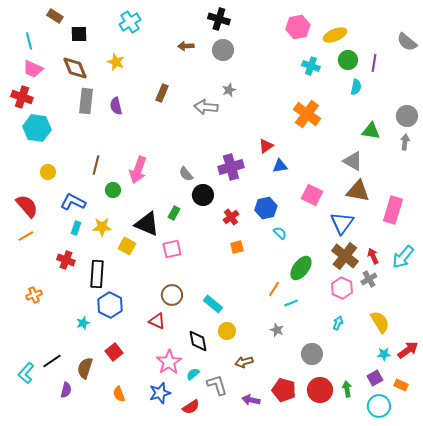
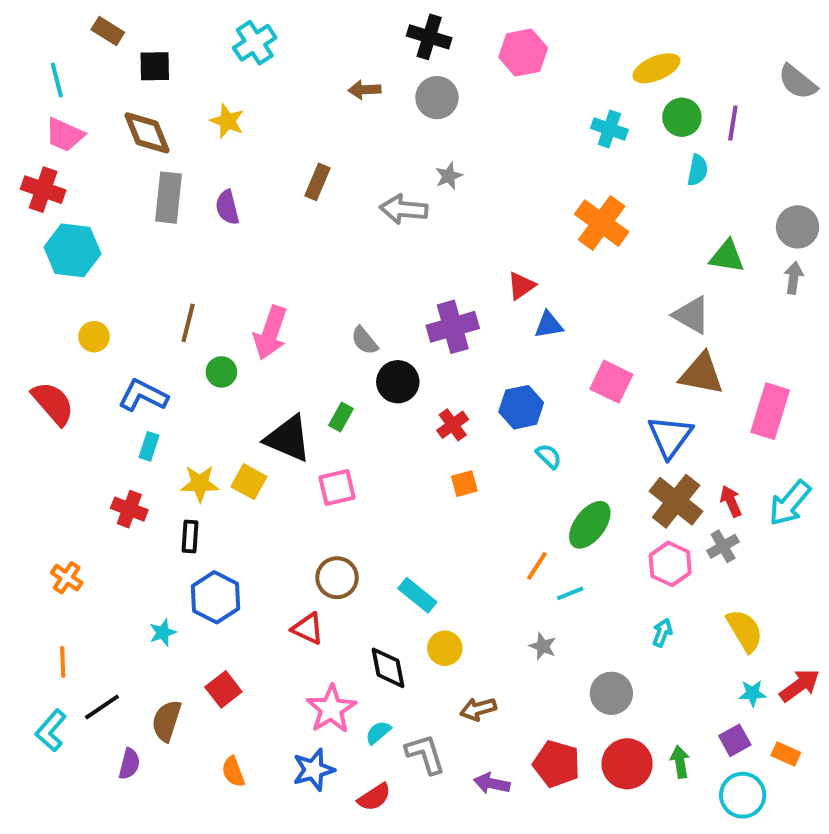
pink hexagon: (298, 27) -> (523, 53), moved
yellow star: (102, 227) -> (200, 484), moved
orange line: (26, 236) -> (63, 662), moved, turned -63
black rectangle: (97, 274) -> (190, 537), size x0.6
orange cross: (34, 295) -> (67, 578), turned -35

